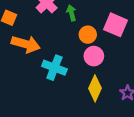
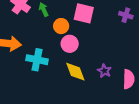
yellow diamond: (95, 88) -> (75, 72), turned -35

